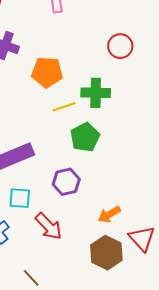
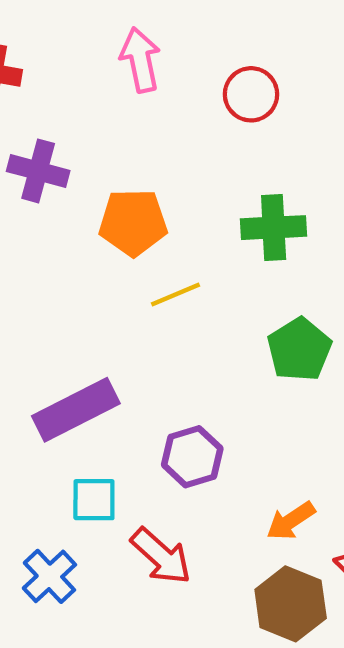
red circle: (120, 46) -> (251, 94), moved
green cross: (96, 93) -> (274, 228), moved
green pentagon: (85, 137) -> (299, 349), moved

